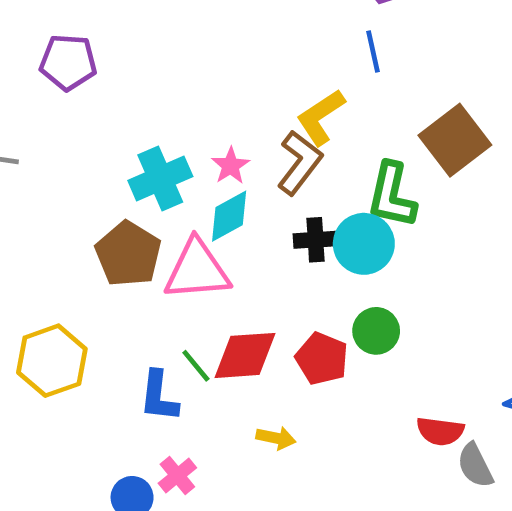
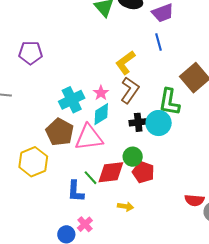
yellow L-shape: (321, 117) -> (125, 63), moved
green circle: (376, 331) -> (133, 157), moved
yellow hexagon: (52, 361) -> (33, 162), moved

